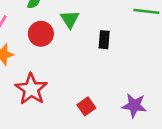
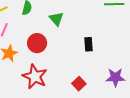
red circle: (41, 34) -> (37, 43), moved
black rectangle: (104, 40) -> (88, 44), moved

